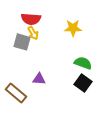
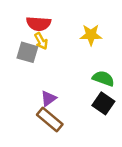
purple triangle: (39, 79) -> (49, 98), turned -40
brown rectangle: (16, 93) -> (50, 120), moved

